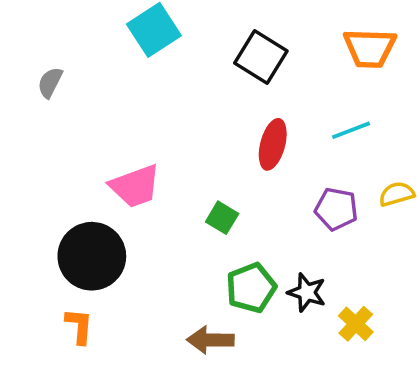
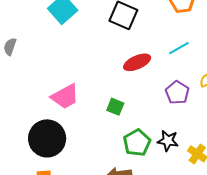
red ellipse: (273, 144) -> (137, 62), turned 60
purple pentagon: (336, 209) -> (177, 93), turned 30

